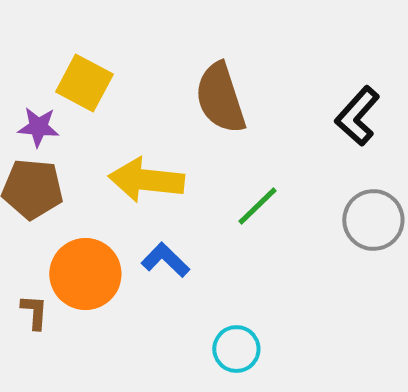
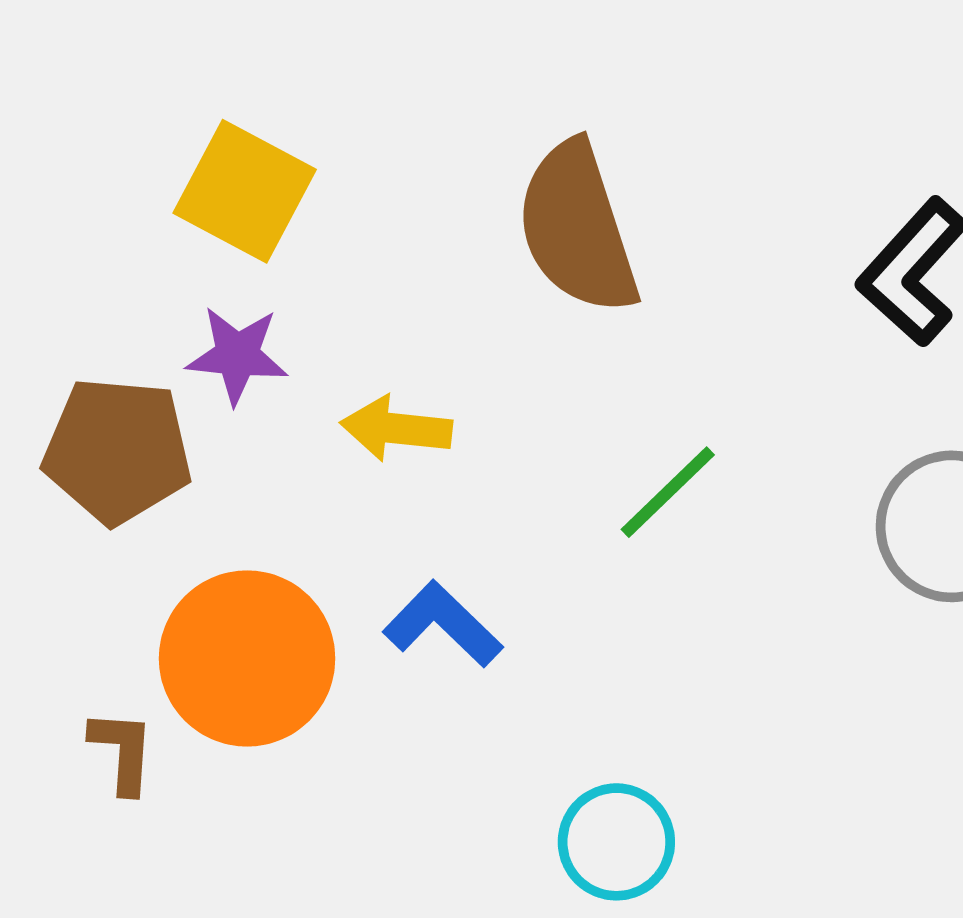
purple star: (38, 127) -> (237, 355), moved
yellow arrow: (146, 180) -> (396, 429), size x0.6

